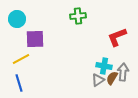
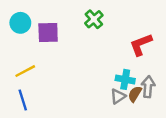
green cross: (78, 16) -> (94, 19), turned -35
purple square: (35, 39) -> (48, 32), moved

